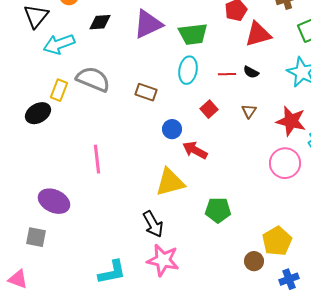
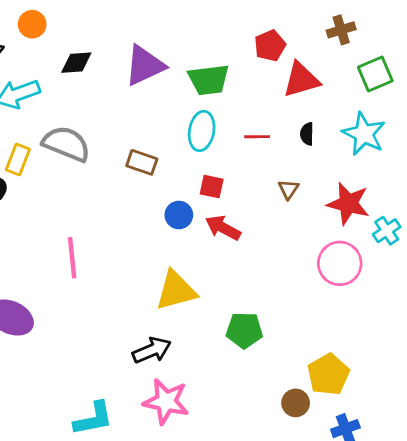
black semicircle: (251, 72) -> (307, 134), moved, turned 63
red square: (209, 109) -> (212, 187), moved, turned -36
red arrow: (195, 150) -> (223, 228), moved
black arrow: (153, 224) -> (152, 350), turned -84

